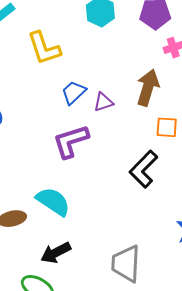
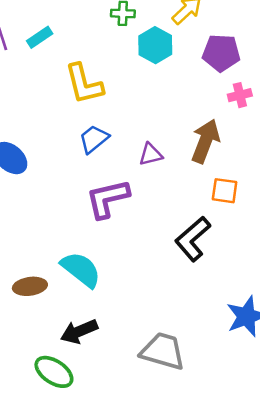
blue trapezoid: (74, 92) -> (94, 139), moved
gray trapezoid: (126, 264) -> (163, 351), turned 99

